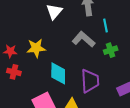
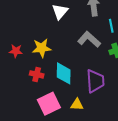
red cross: (14, 72) -> (37, 74), moved

